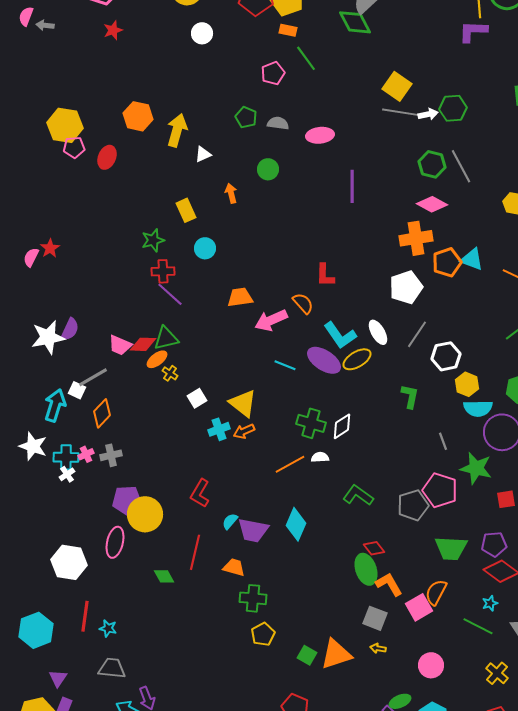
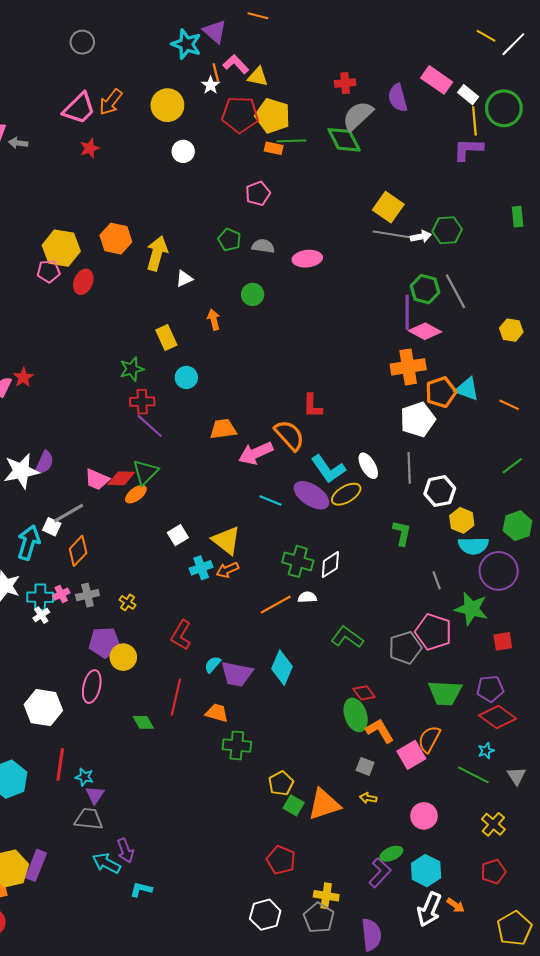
green line: (306, 58) -> (291, 141), moved, turned -56
yellow hexagon: (65, 125) -> (61, 248), moved
purple line: (352, 186) -> (407, 312), moved
white pentagon: (406, 287) -> (418, 420), moved
orange semicircle: (303, 303) -> (289, 435), size x1.4
gray line: (417, 334) -> (409, 468), turned -36
green triangle: (166, 338) -> (145, 472), turned -32
yellow cross: (170, 373) -> (127, 602), moved
yellow circle: (145, 514) -> (123, 657), size x0.7
gray square: (375, 618) -> (365, 766), size x0.7
yellow pentagon: (263, 634) -> (281, 783), moved
purple triangle: (58, 678) -> (95, 795), moved

